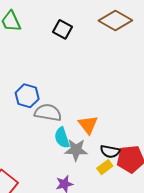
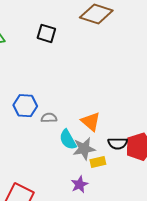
gray semicircle: (48, 112) -> (49, 118), size x0.6
yellow rectangle: (105, 167) -> (98, 162), moved, turned 35

